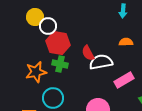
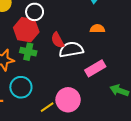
white circle: (48, 26) -> (35, 12), moved

